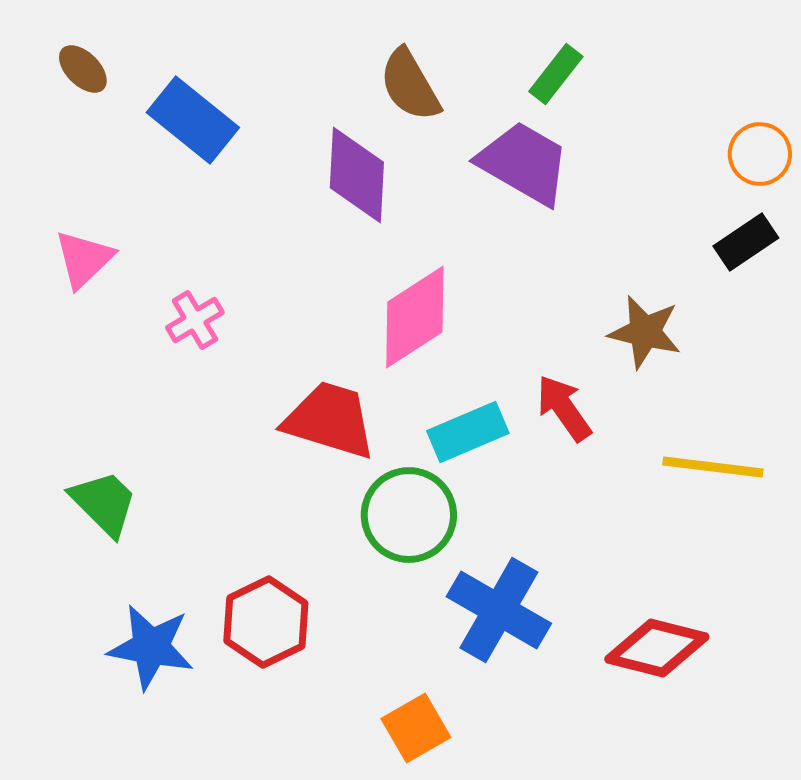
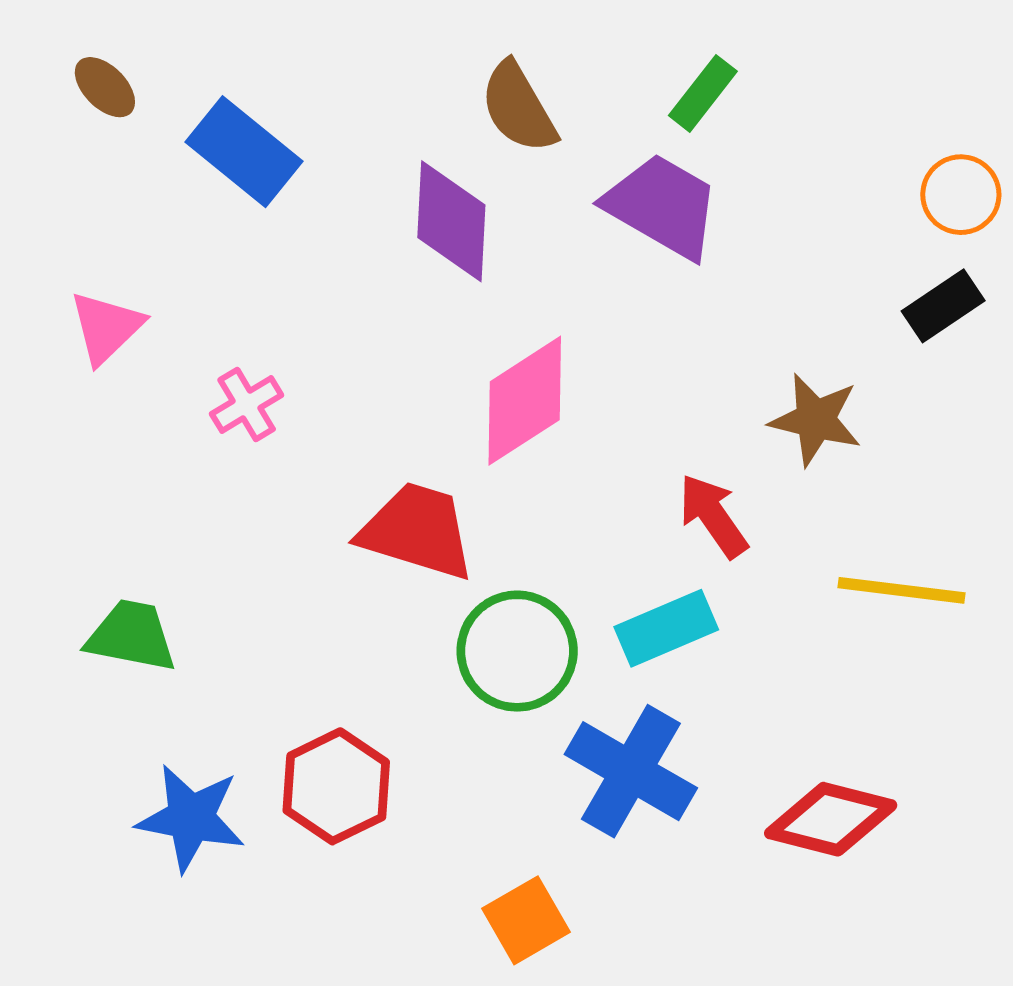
cyan rectangle: (468, 432) -> (666, 628), moved
green trapezoid: (104, 503) -> (131, 636), turned -34

